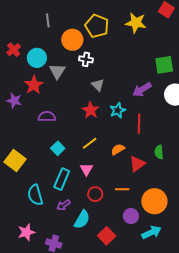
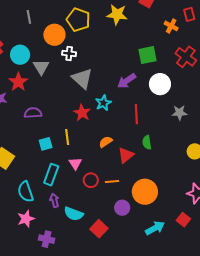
gray triangle: (98, 85) -> (82, 79), size x1.6
red star: (91, 110) -> (82, 113), moved
red line: (139, 124) -> (136, 114), moved
yellow line: (90, 143) -> (67, 137), moved, turned -56
cyan square: (58, 148) -> (46, 144), turned 32
red circle: (95, 194) -> (91, 180), moved
purple arrow: (64, 205) -> (54, 200), turned 112
cyan semicircle: (82, 220) -> (74, 214), turned 84
pink star: (26, 232) -> (26, 219), moved
cyan arrow: (151, 232) -> (155, 228), moved

